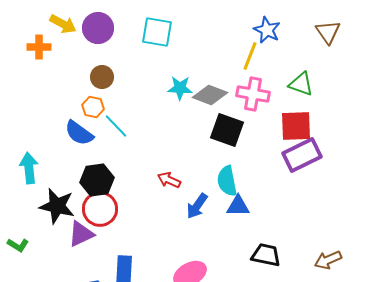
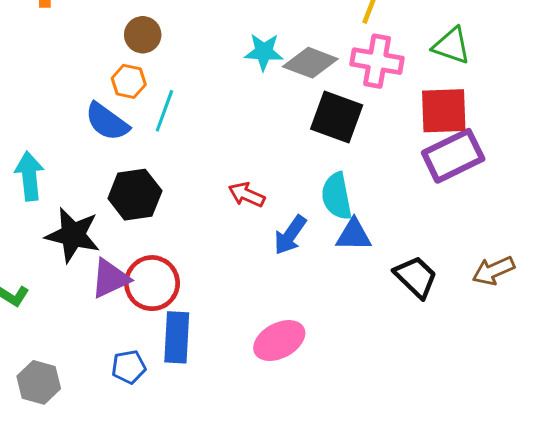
cyan line: (116, 126) -> (164, 111), turned 64
red circle: (100, 209) -> (152, 283), moved
black trapezoid: (266, 255) -> (416, 277), moved, turned 32
brown arrow: (328, 260) -> (493, 271), moved

